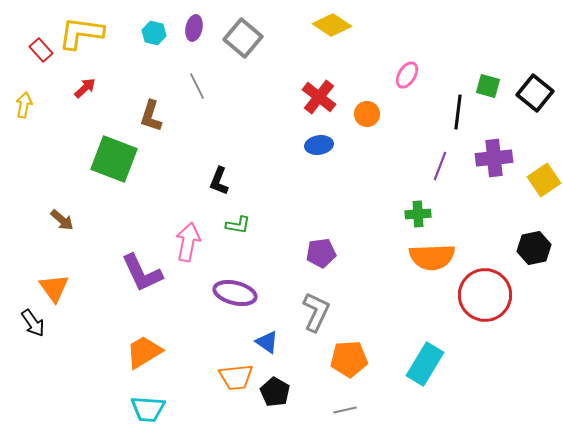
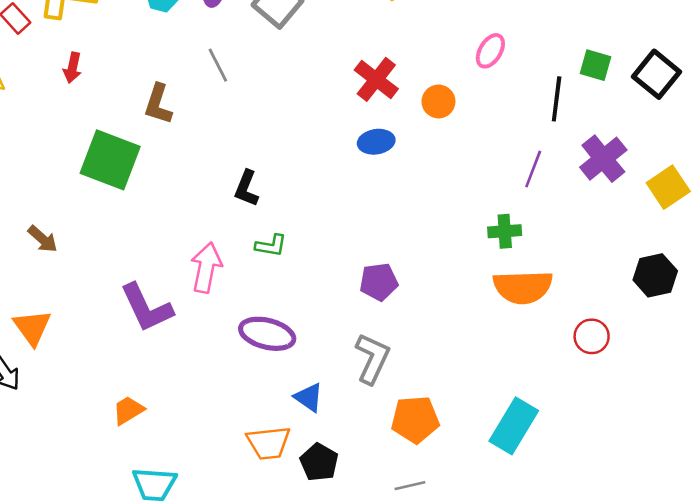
red arrow: (85, 88) -> (72, 68), turned 145
purple cross: (494, 158) -> (603, 159), turned -33
red circle: (485, 295) -> (592, 336), size x0.5
orange trapezoid: (144, 352) -> (128, 410), moved, size x0.7

